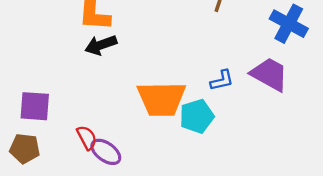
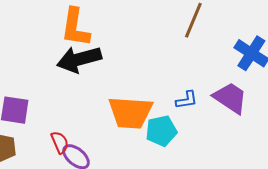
black arrow: (101, 45) -> (79, 59), size x1.5

